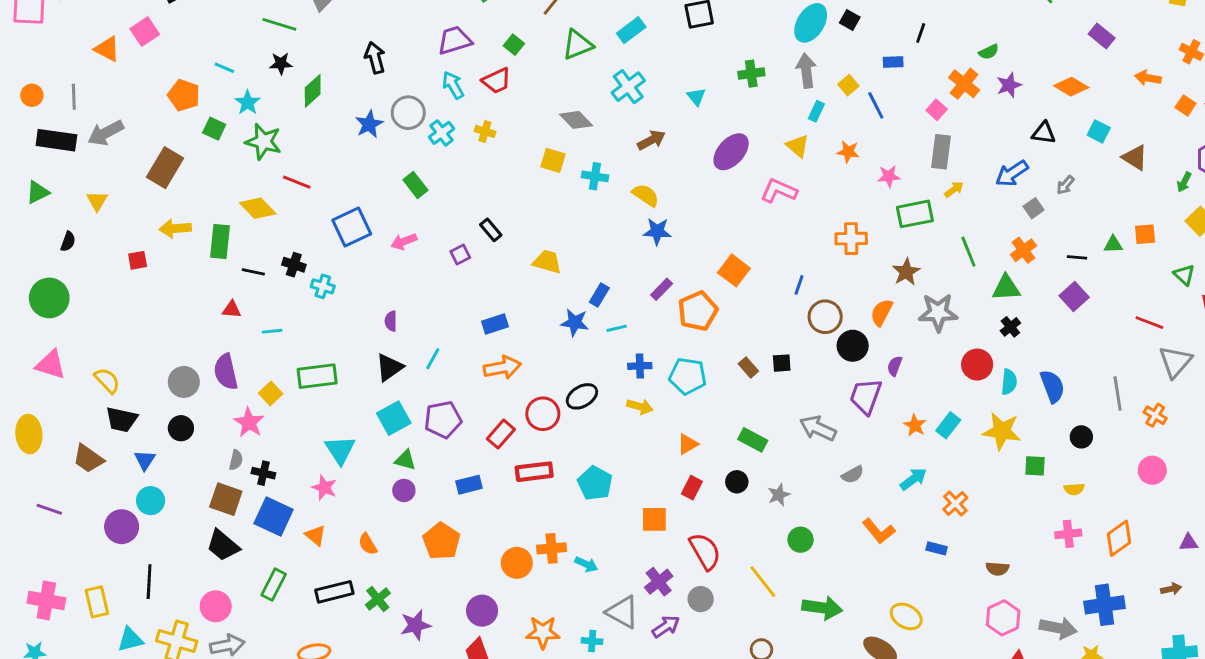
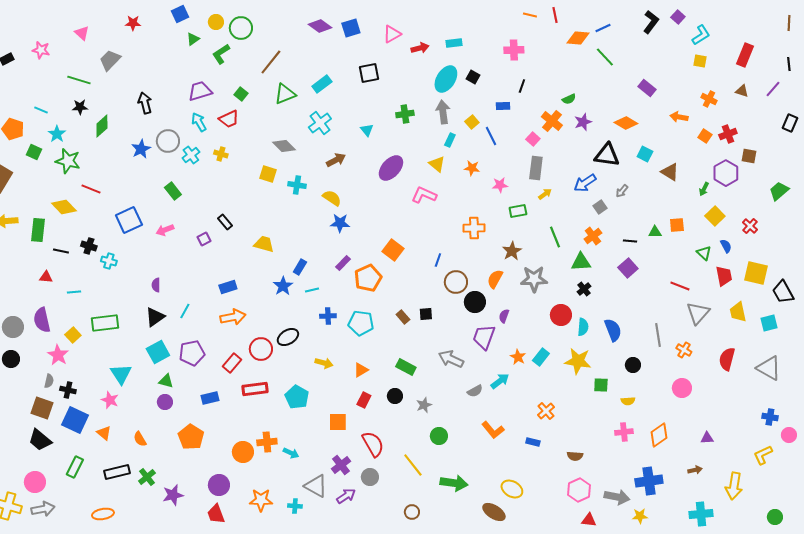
black triangle: (1044, 133) -> (607, 155), size x1.5
green rectangle: (915, 214) -> (518, 211), size x0.7
blue star: (575, 323) -> (283, 286), turned 30
yellow arrow: (640, 407) -> (324, 363), moved
cyan arrow: (913, 479) -> (500, 381), moved

